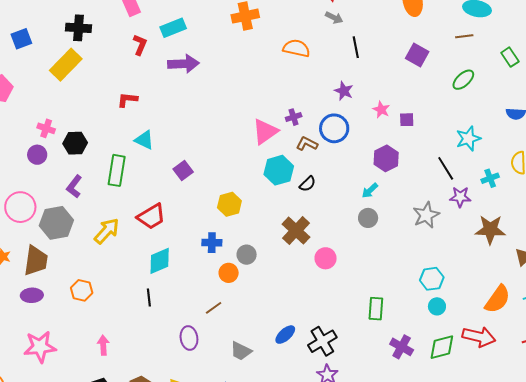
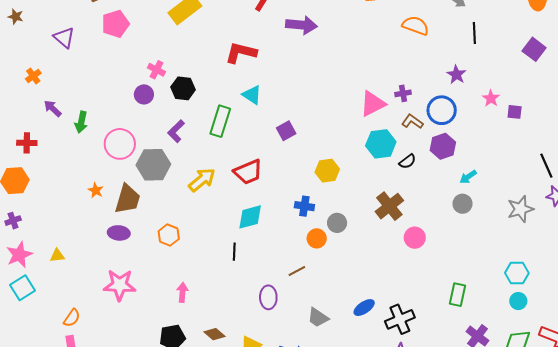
red L-shape: (127, 100) -> (241, 53), size x1.5
purple hexagon: (386, 158) -> (443, 146), moved

